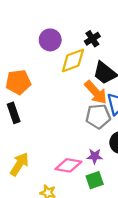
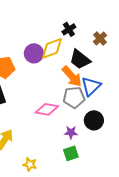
purple circle: (50, 40) -> (34, 53), moved
pink diamond: (68, 165) -> (47, 109), moved

